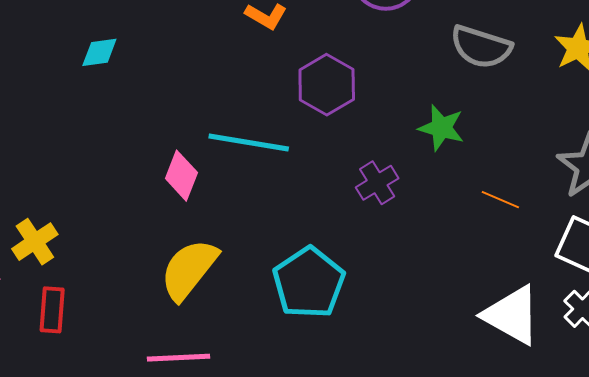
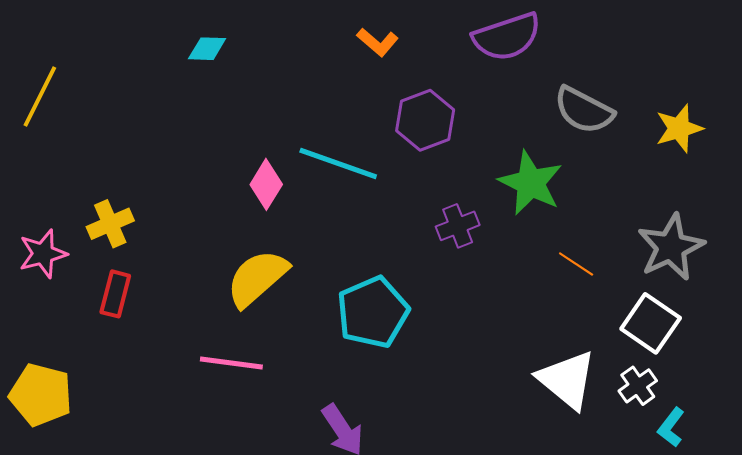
green star: (441, 128) -> (531, 183), size x1.4

